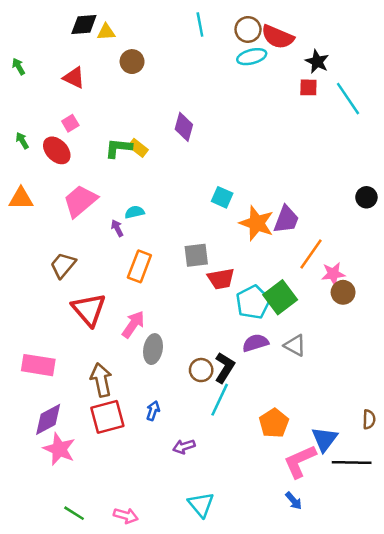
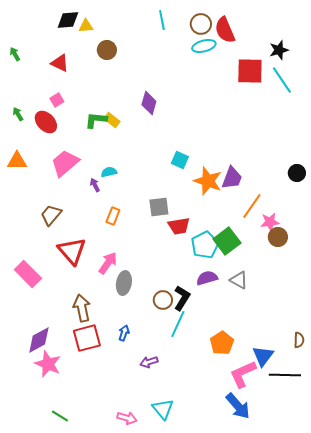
red semicircle: (278, 37) -> (225, 30), turned 44
black star: (317, 62) -> (279, 50), moved, turned 30
red square: (308, 87) -> (250, 71), size x1.8
black circle: (366, 197) -> (297, 173), moved
orange rectangle: (139, 266) -> (113, 216), size x0.7
pink rectangle: (38, 365) -> (28, 274), moved, turned 36
blue arrow: (294, 501) -> (238, 406), size x1.8
pink arrow: (126, 516) -> (127, 418), moved

